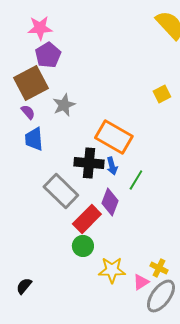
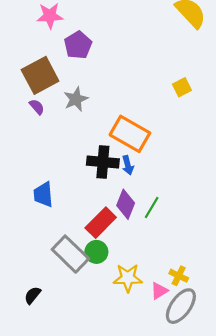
purple pentagon: (48, 55) -> (78, 45), moved
blue trapezoid: (34, 139) -> (43, 194), moved
green line: (136, 180) -> (152, 207), moved
gray rectangle: (61, 191) -> (70, 254), moved

